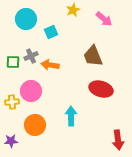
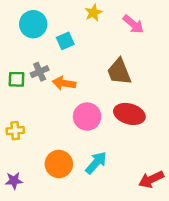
pink circle: (31, 91) -> (87, 117), moved
cyan arrow: (71, 116) -> (96, 163), moved, turned 42
orange circle: (35, 125) -> (59, 164), moved
red arrow: (118, 140) -> (151, 179), turned 72

